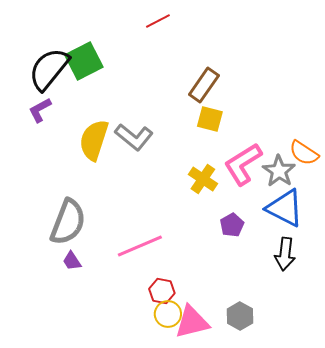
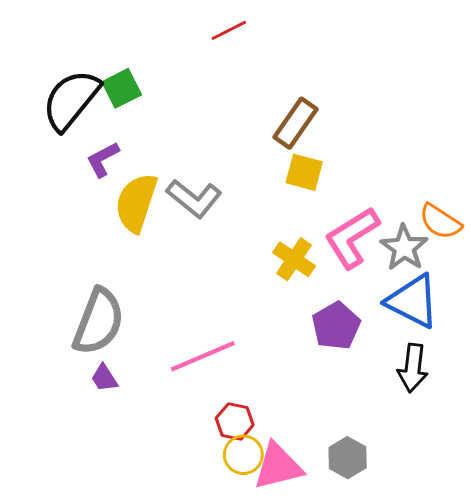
green square: (84, 61) -> (122, 88), size x0.7
purple L-shape: (40, 110) -> (103, 159), moved
purple pentagon: (232, 225) -> (336, 326), size x1.4

